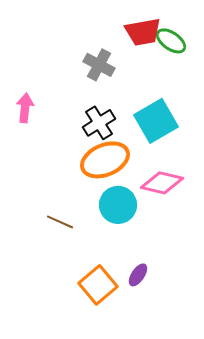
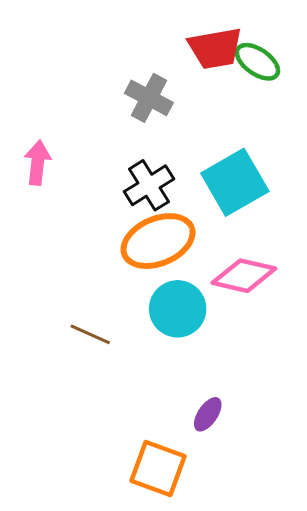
orange square: (98, 285) -> (158, 469), moved, turned -30

